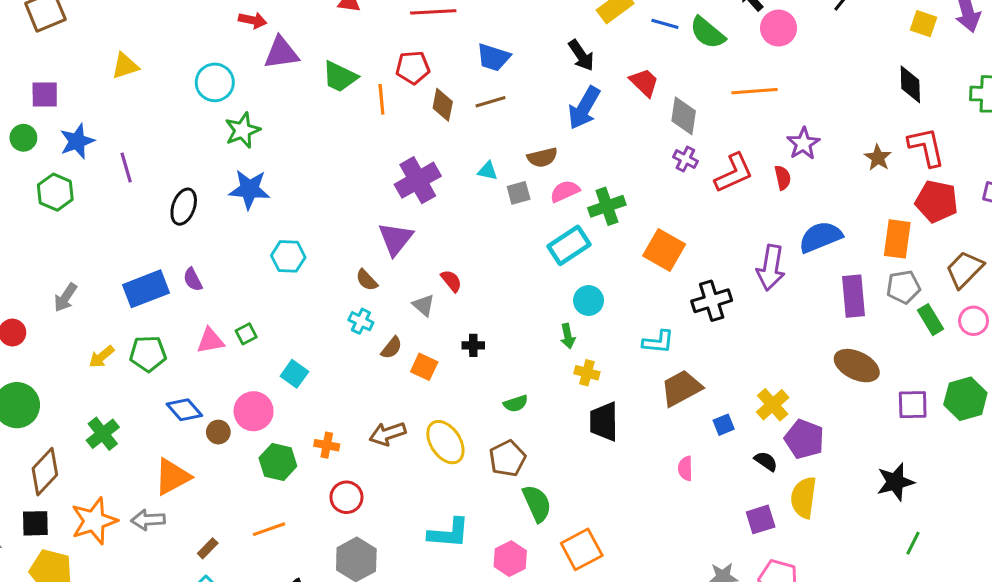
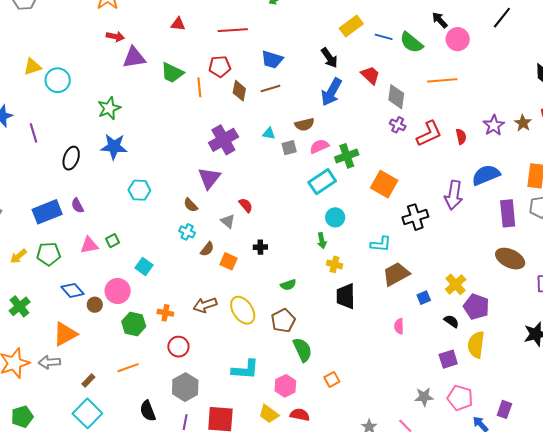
cyan circle: (215, 82) -> (58, 80), moved
purple star: (803, 144) -> (494, 125), moved
orange square: (582, 549) -> (332, 379), size x0.6

